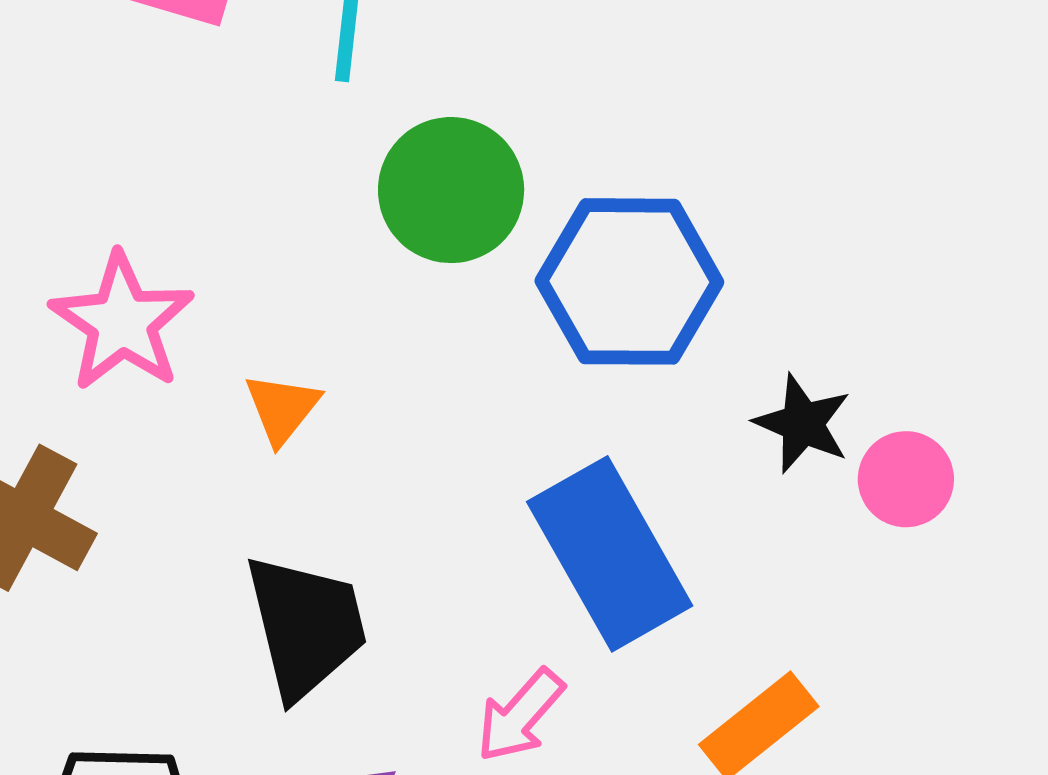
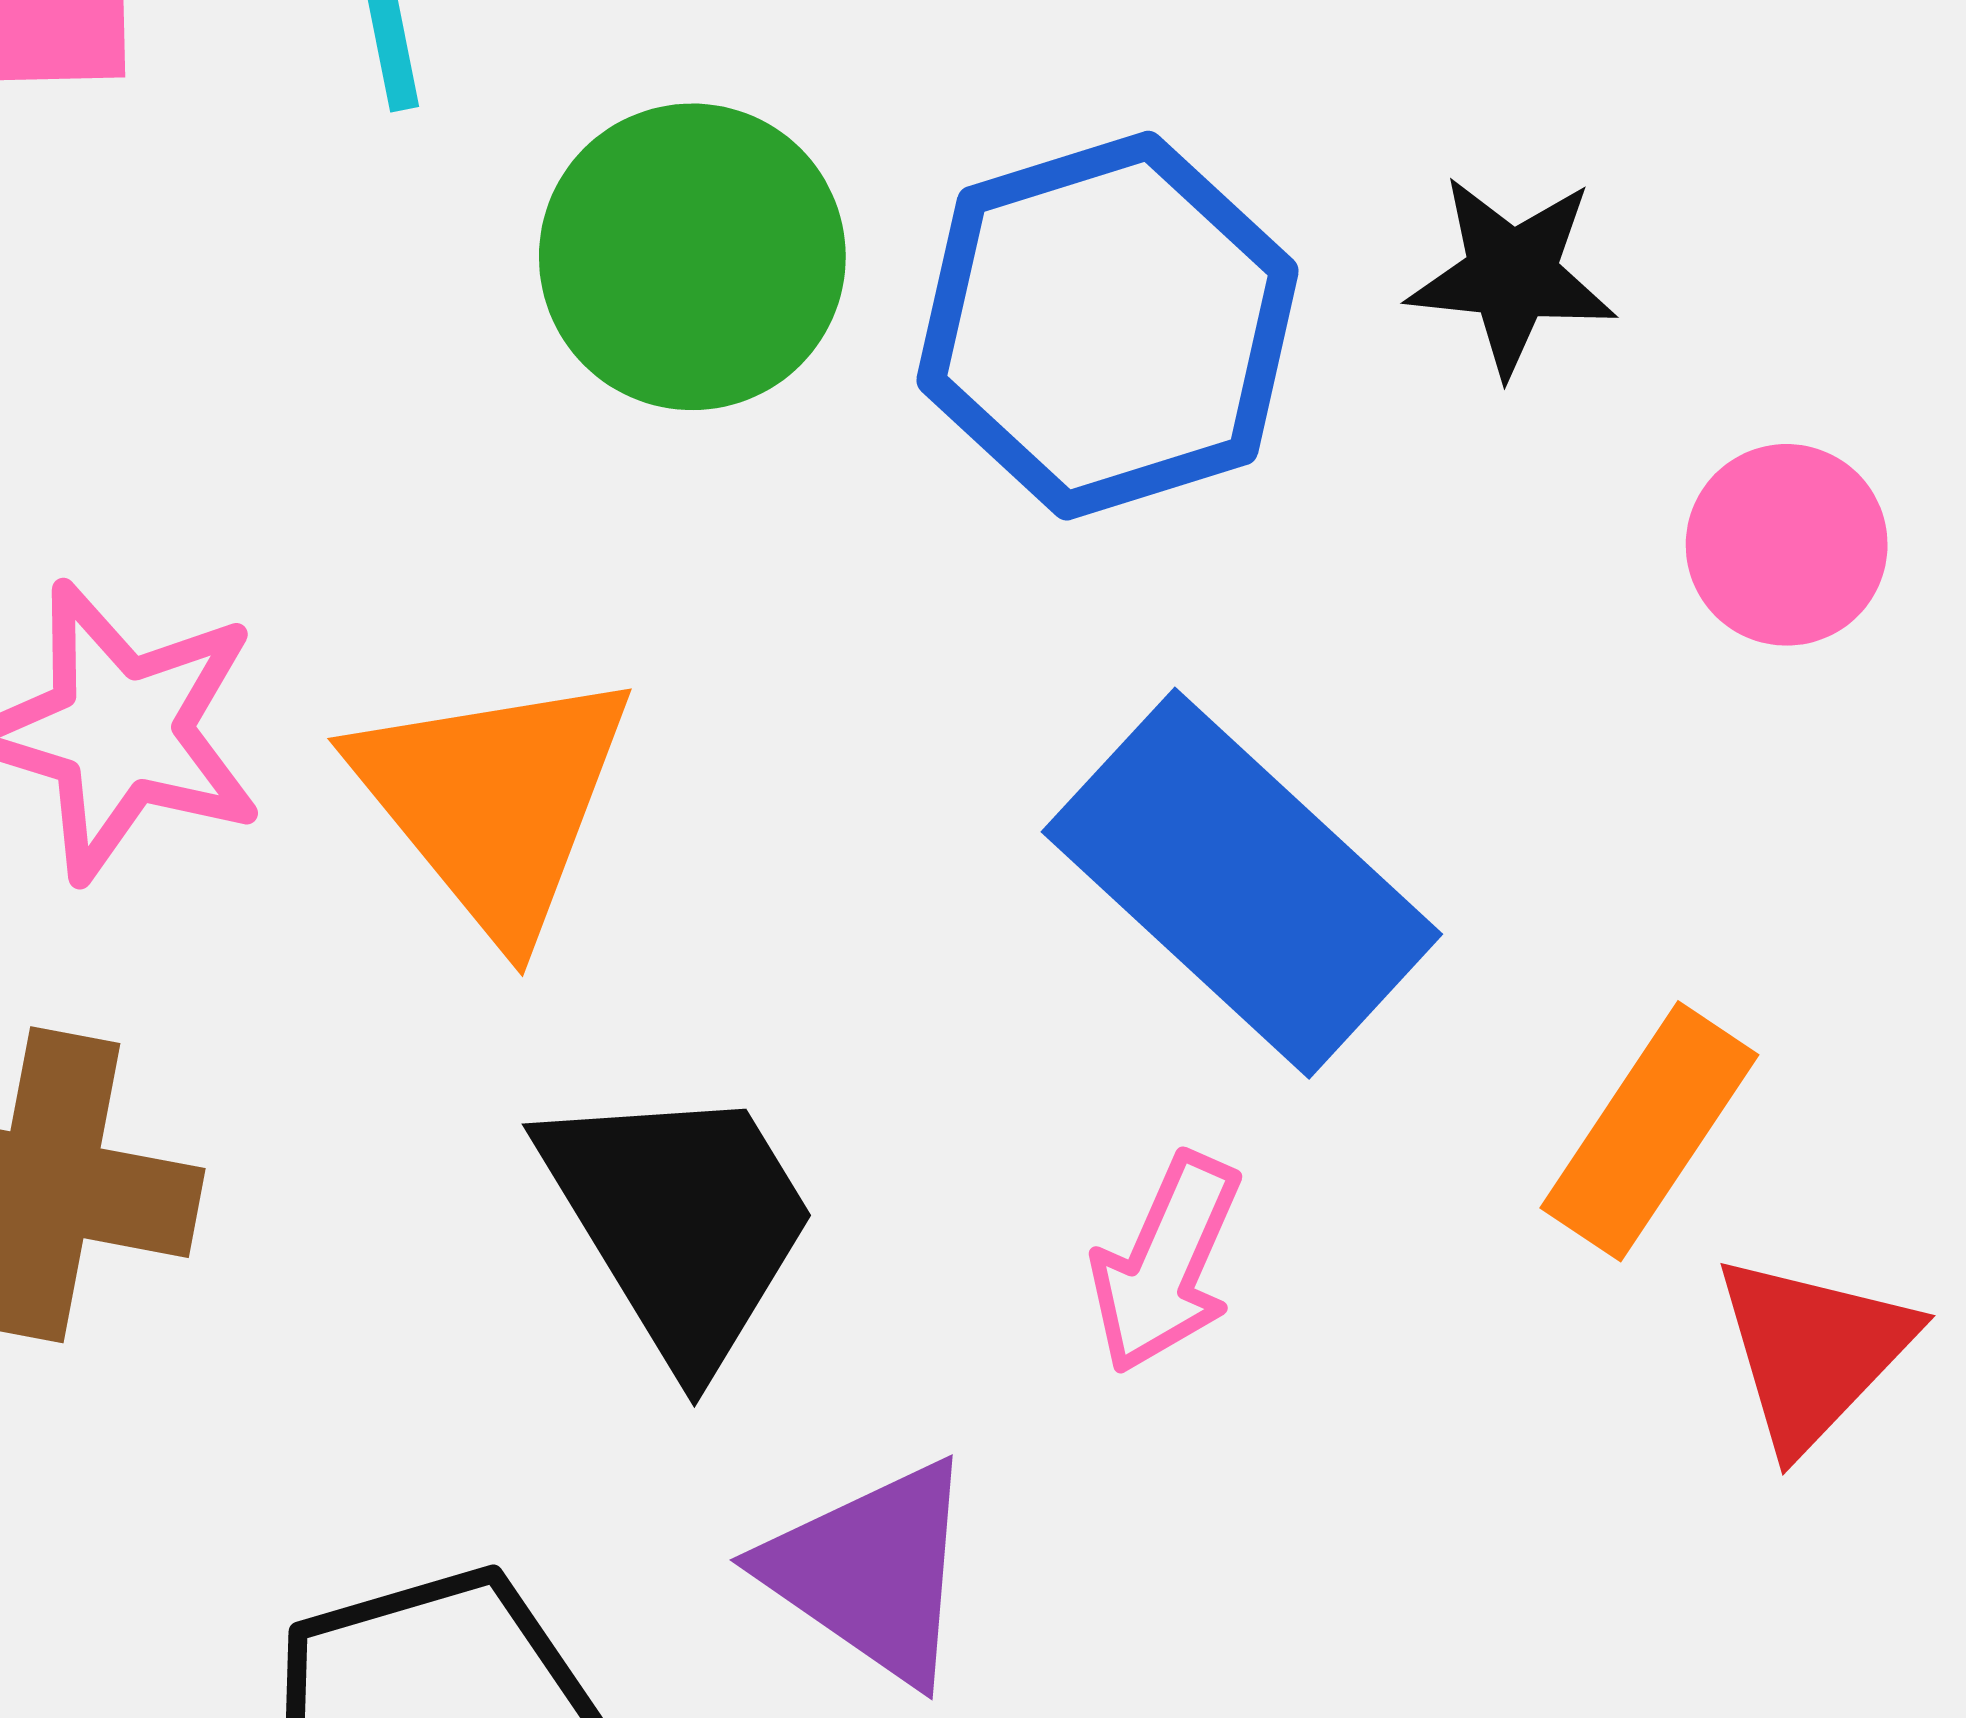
orange triangle: (282, 408) -> (494, 801), size x1.8
black star: (803, 424) -> (1512, 275), moved

